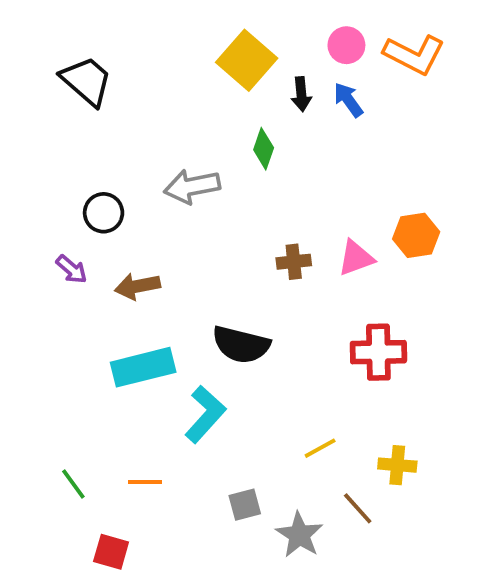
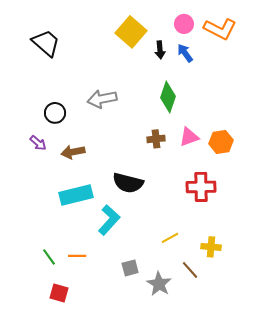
green diamond: (264, 149) -> (168, 97), moved, size x1.4
orange hexagon: (416, 235) -> (221, 142), moved
green line: (73, 484) -> (49, 257), moved

